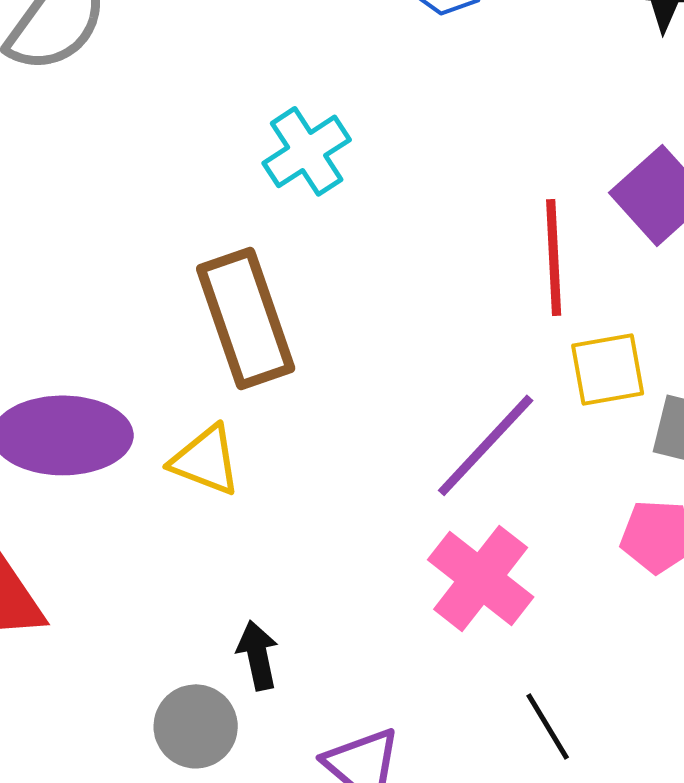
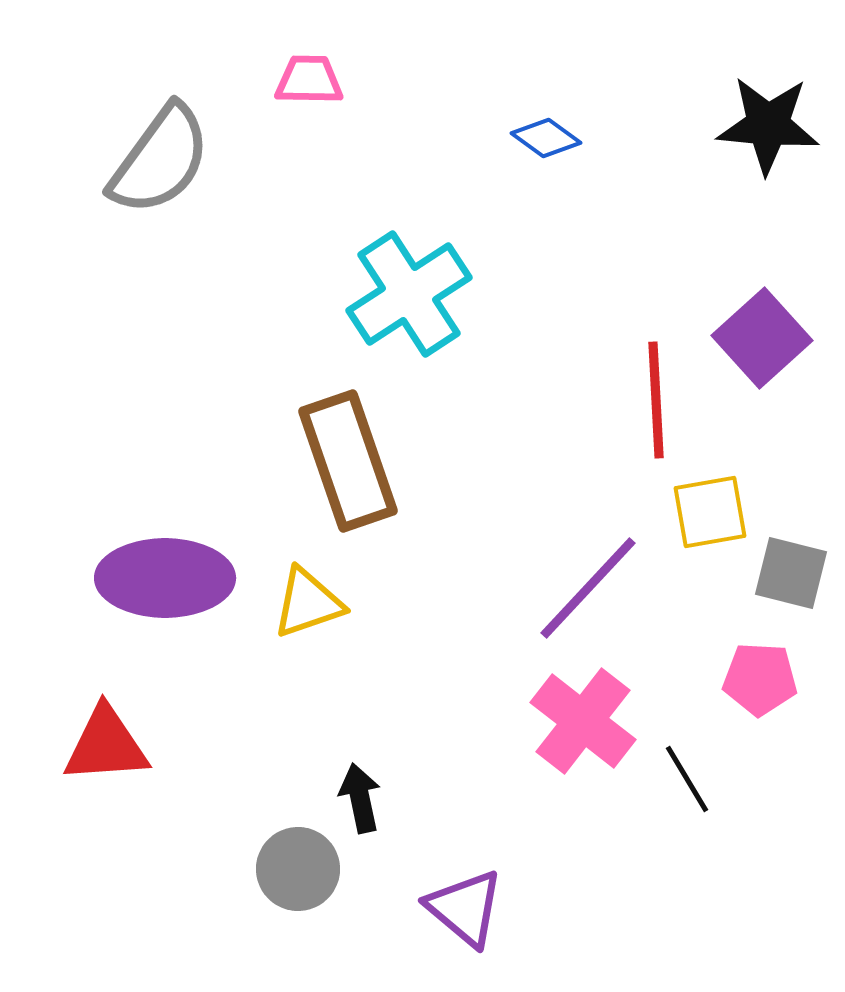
cyan cross: (307, 151) -> (409, 294), size x1.4
yellow triangle: (206, 460) -> (308, 603), turned -40
black line: (548, 726) -> (687, 779), moved

